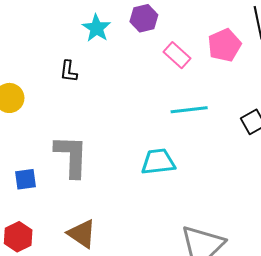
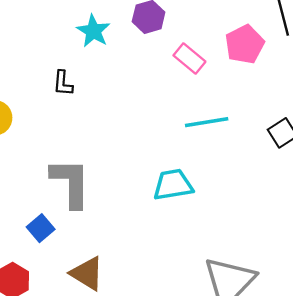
blue square: (25, 179) -> (41, 228), moved, turned -30

